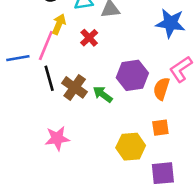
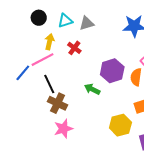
pink line: (46, 46) -> (42, 60), turned 50
blue line: (18, 58) -> (23, 73), turned -30
brown cross: (75, 87) -> (58, 103), moved

